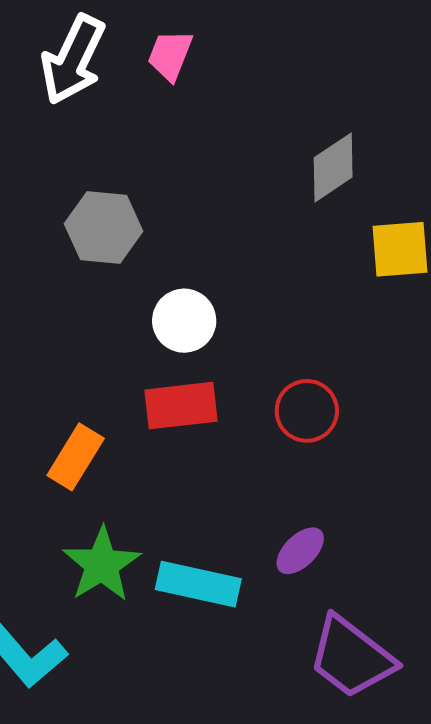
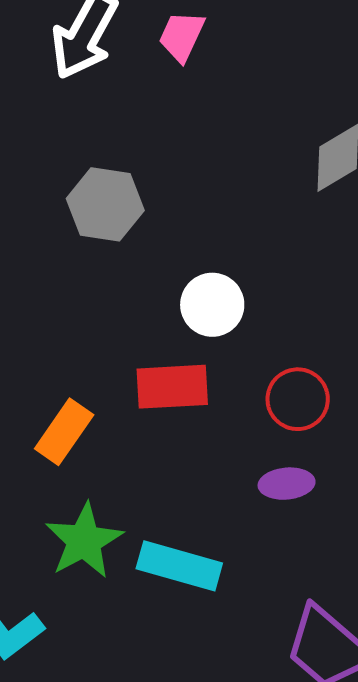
white circle: (184, 321) -> (212, 305), moved
purple ellipse: (300, 551) -> (287, 484), moved, turned 36

